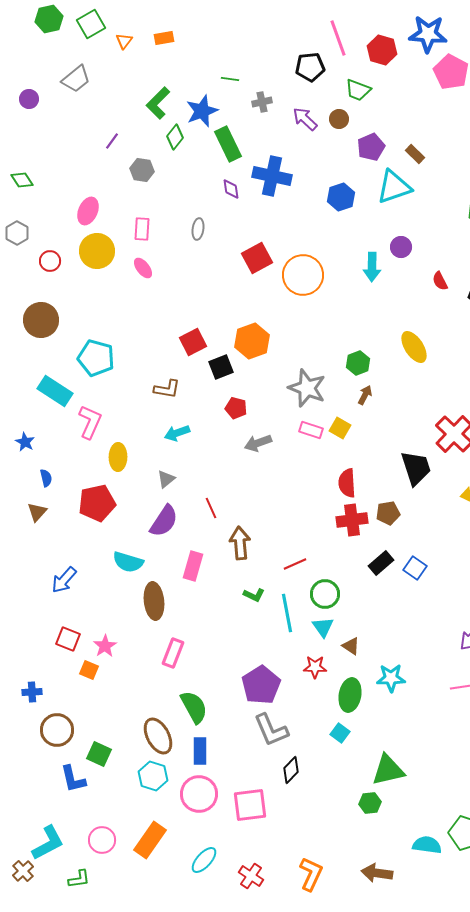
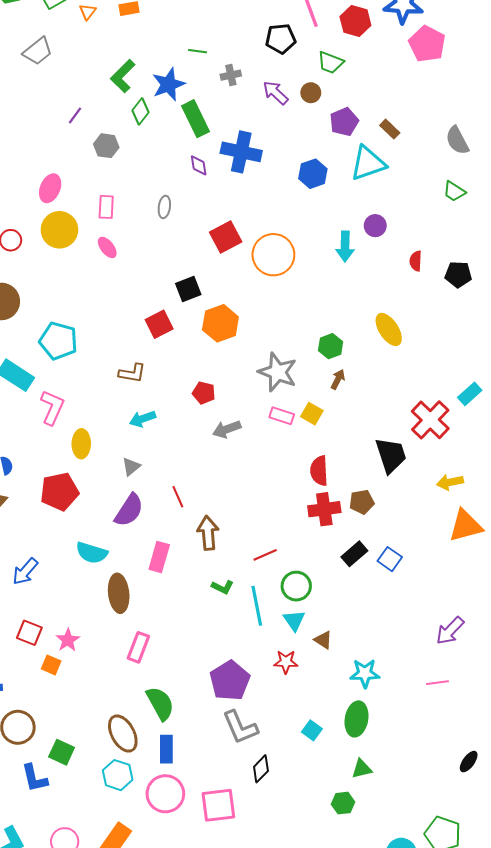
red semicircle: (440, 281) -> (416, 261), turned 30
black square: (221, 367) -> (188, 289), moved
green ellipse: (350, 695) -> (356, 719), moved
green triangle: (388, 770) -> (362, 769), size x0.6

